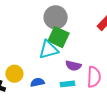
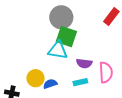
cyan triangle: (49, 50) -> (58, 50), turned 30
yellow circle: (14, 74) -> (35, 78), moved

